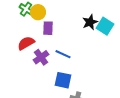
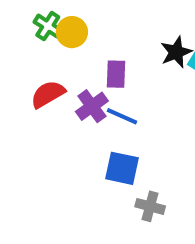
purple rectangle: (48, 28) -> (116, 74), moved
purple cross: (41, 57) -> (92, 106), moved

